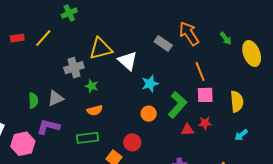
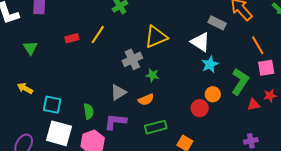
white triangle: (128, 61) -> (200, 42), moved
green semicircle: (33, 100) -> (89, 111), moved
orange semicircle: (95, 110) -> (146, 100), moved
red circle: (132, 142) -> (200, 108), moved

